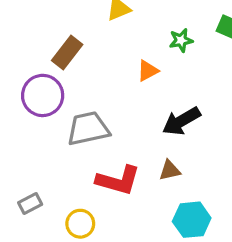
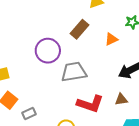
brown rectangle: (67, 52) -> (79, 29), moved
gray rectangle: (30, 204) -> (29, 113), moved

